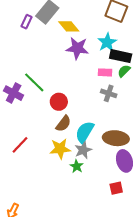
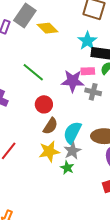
purple star: (77, 48) -> (73, 81), moved
green line: (34, 82) -> (33, 72), moved

